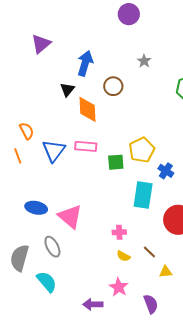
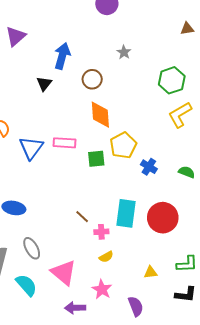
orange diamond: (87, 109) -> (100, 115), moved
cyan rectangle: (143, 195) -> (126, 213), moved
pink triangle: (70, 217) -> (64, 273), moved
brown line: (149, 252) -> (82, 217), moved
yellow semicircle: (123, 256) -> (106, 257), turned -56

